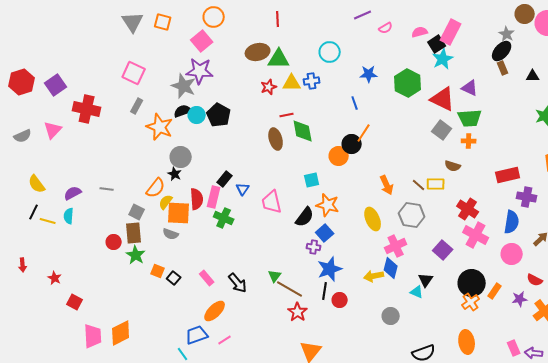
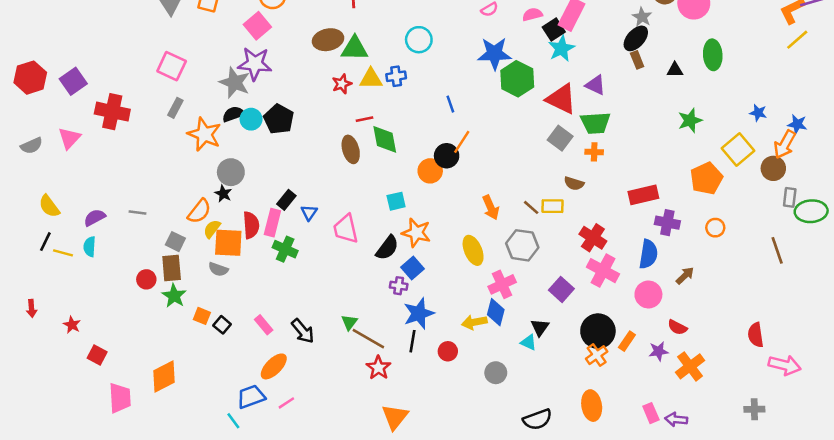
blue star: (369, 74) -> (495, 54), moved, size x1.5
red circle: (340, 300) -> (448, 351), moved
orange diamond: (121, 333) -> (164, 377), moved

